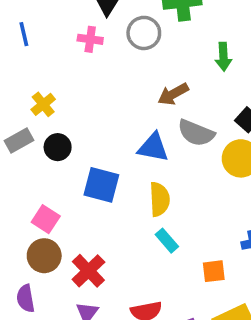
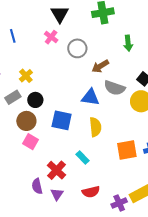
gray circle: (144, 33) -> (77, 48), moved
pink cross: (90, 39) -> (51, 37), turned 32
cyan rectangle: (167, 241) -> (82, 157), moved
brown circle: (44, 256) -> (26, 121), moved
orange square: (214, 271) -> (127, 150), moved, size x1.5
purple semicircle: (26, 298) -> (37, 186), moved

